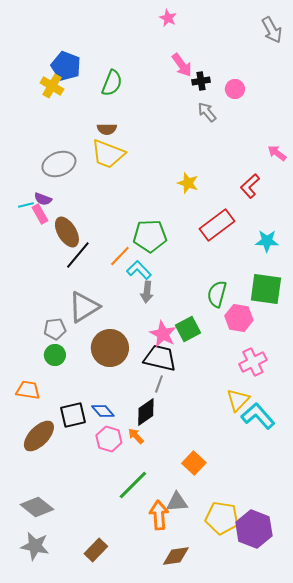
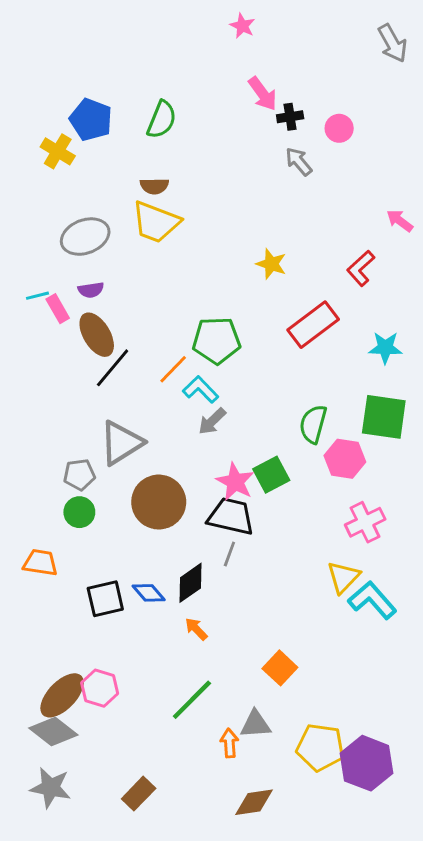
blue pentagon: (66, 66) -> (91, 120), moved
yellow cross: (52, 86) -> (58, 151), moved
purple semicircle: (43, 199) -> (91, 290), moved, turned -30
gray arrow: (147, 292) -> (212, 421), turned 40
black diamond: (146, 412) -> (190, 583), moved
brown ellipse: (39, 436) -> (62, 695), moved
pink hexagon: (109, 439) -> (100, 688), moved
orange arrow: (159, 515) -> (229, 743), size x0.7

